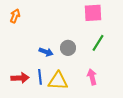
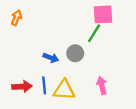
green line: (98, 43) -> (94, 33), moved

